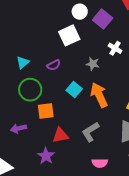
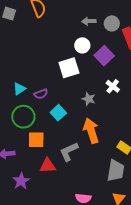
purple semicircle: (54, 65) -> (41, 94), moved
cyan square: (74, 89) -> (58, 113), moved
gray L-shape: (90, 132) -> (69, 152), moved
purple star: (46, 156) -> (21, 181), moved

